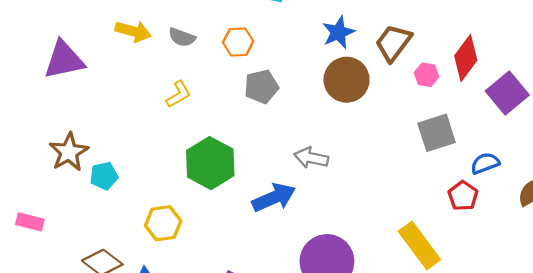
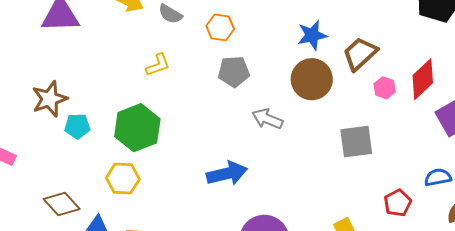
gray square: (437, 133) -> (356, 142), moved
gray arrow: (311, 158) -> (267, 119), moved
green hexagon: (210, 163) -> (137, 128), moved
blue semicircle: (485, 163) -> (438, 177), moved

